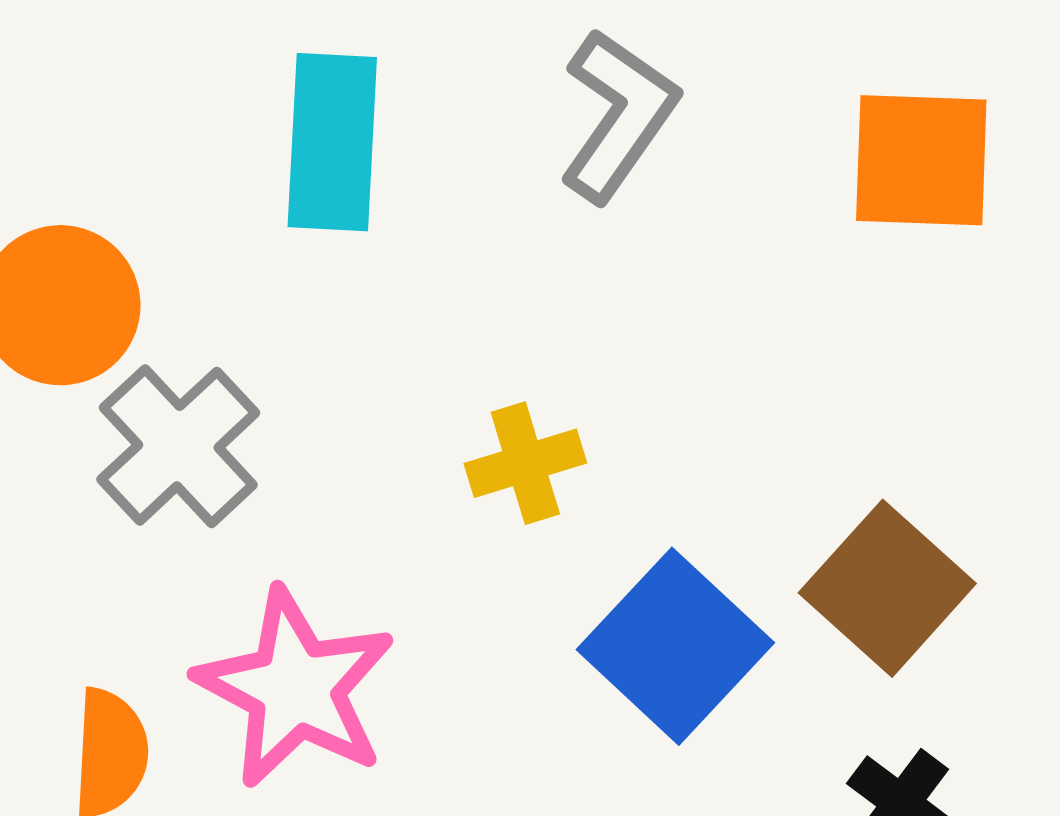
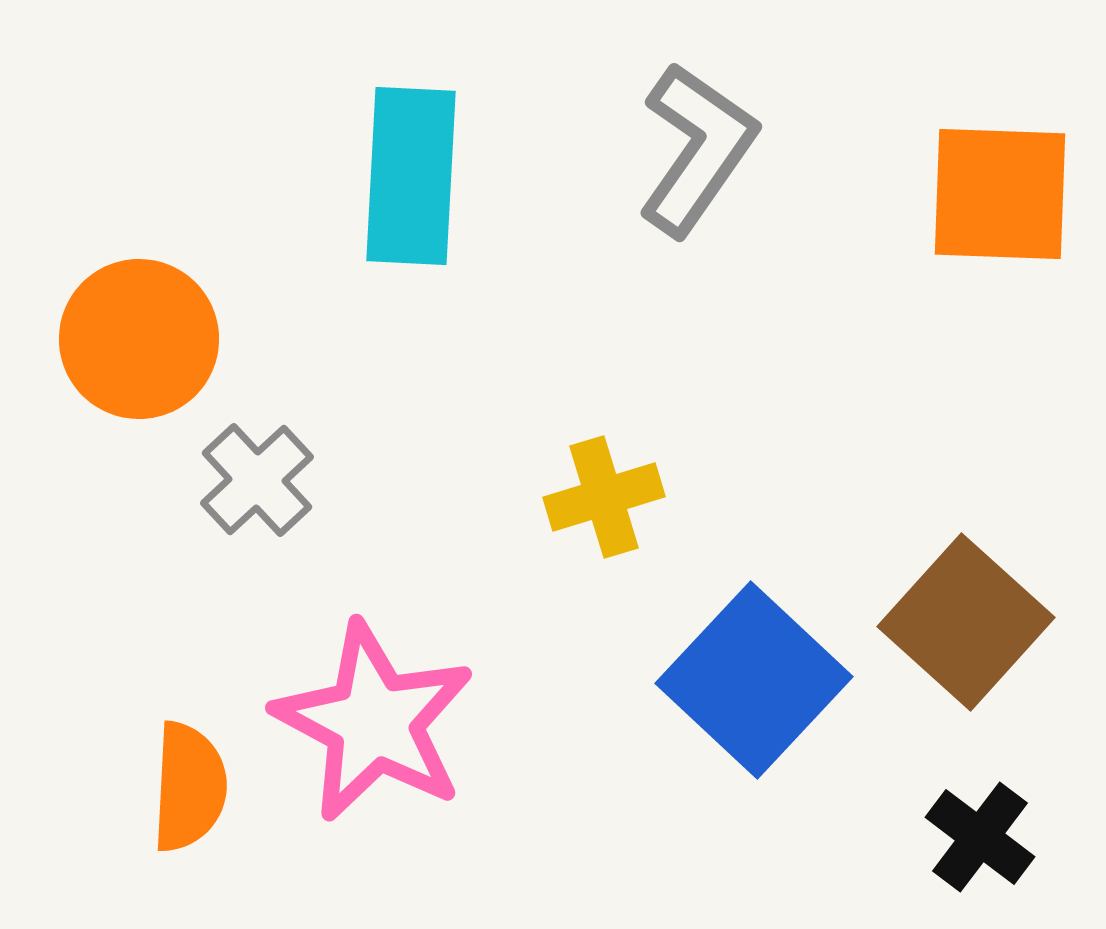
gray cross: (178, 446) -> (257, 480), size x0.7

